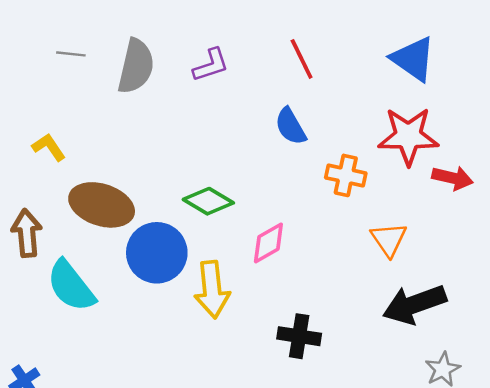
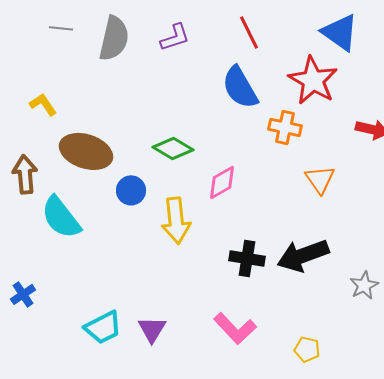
blue semicircle: (291, 126) -> (240, 87), size x1.4
red star: (408, 136) -> (313, 80), moved, turned 30
blue circle: (157, 253) -> (131, 190), size x0.6
black arrow: (414, 304) -> (303, 255), moved

